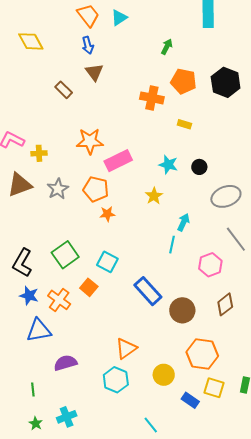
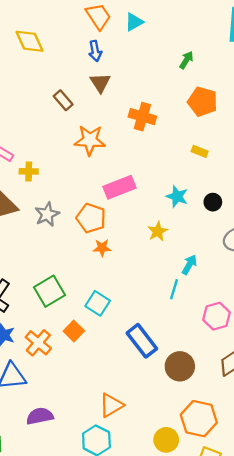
orange cross: (152, 98) -> (142, 117), moved
orange star: (90, 141) -> (90, 140), moved
yellow circle: (164, 375) -> (166, 440), moved

